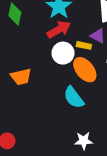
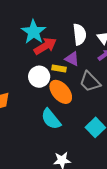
red arrow: (59, 29) -> (45, 46), moved

